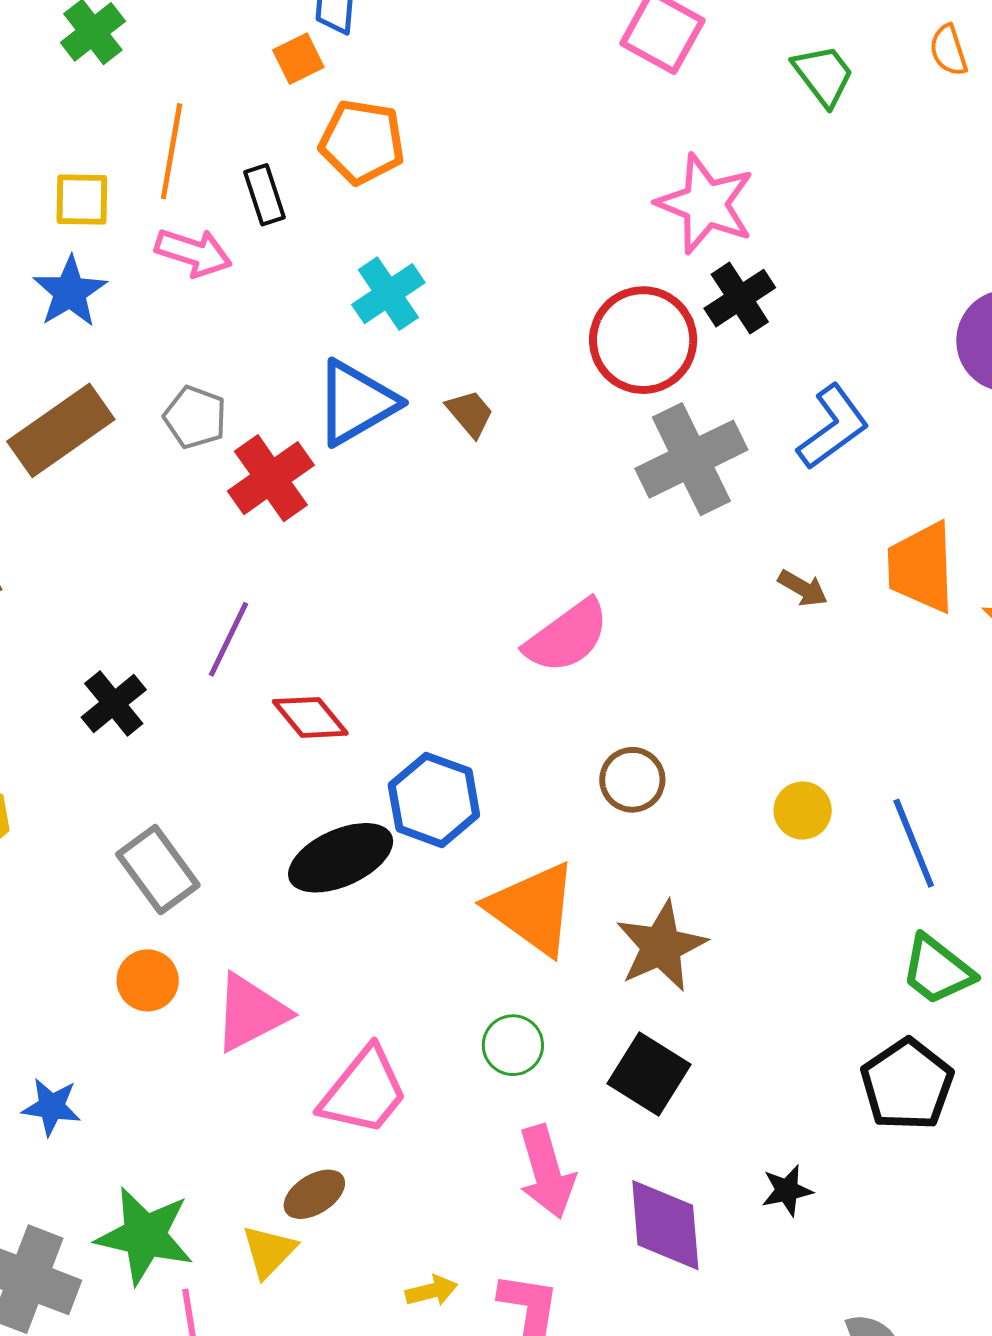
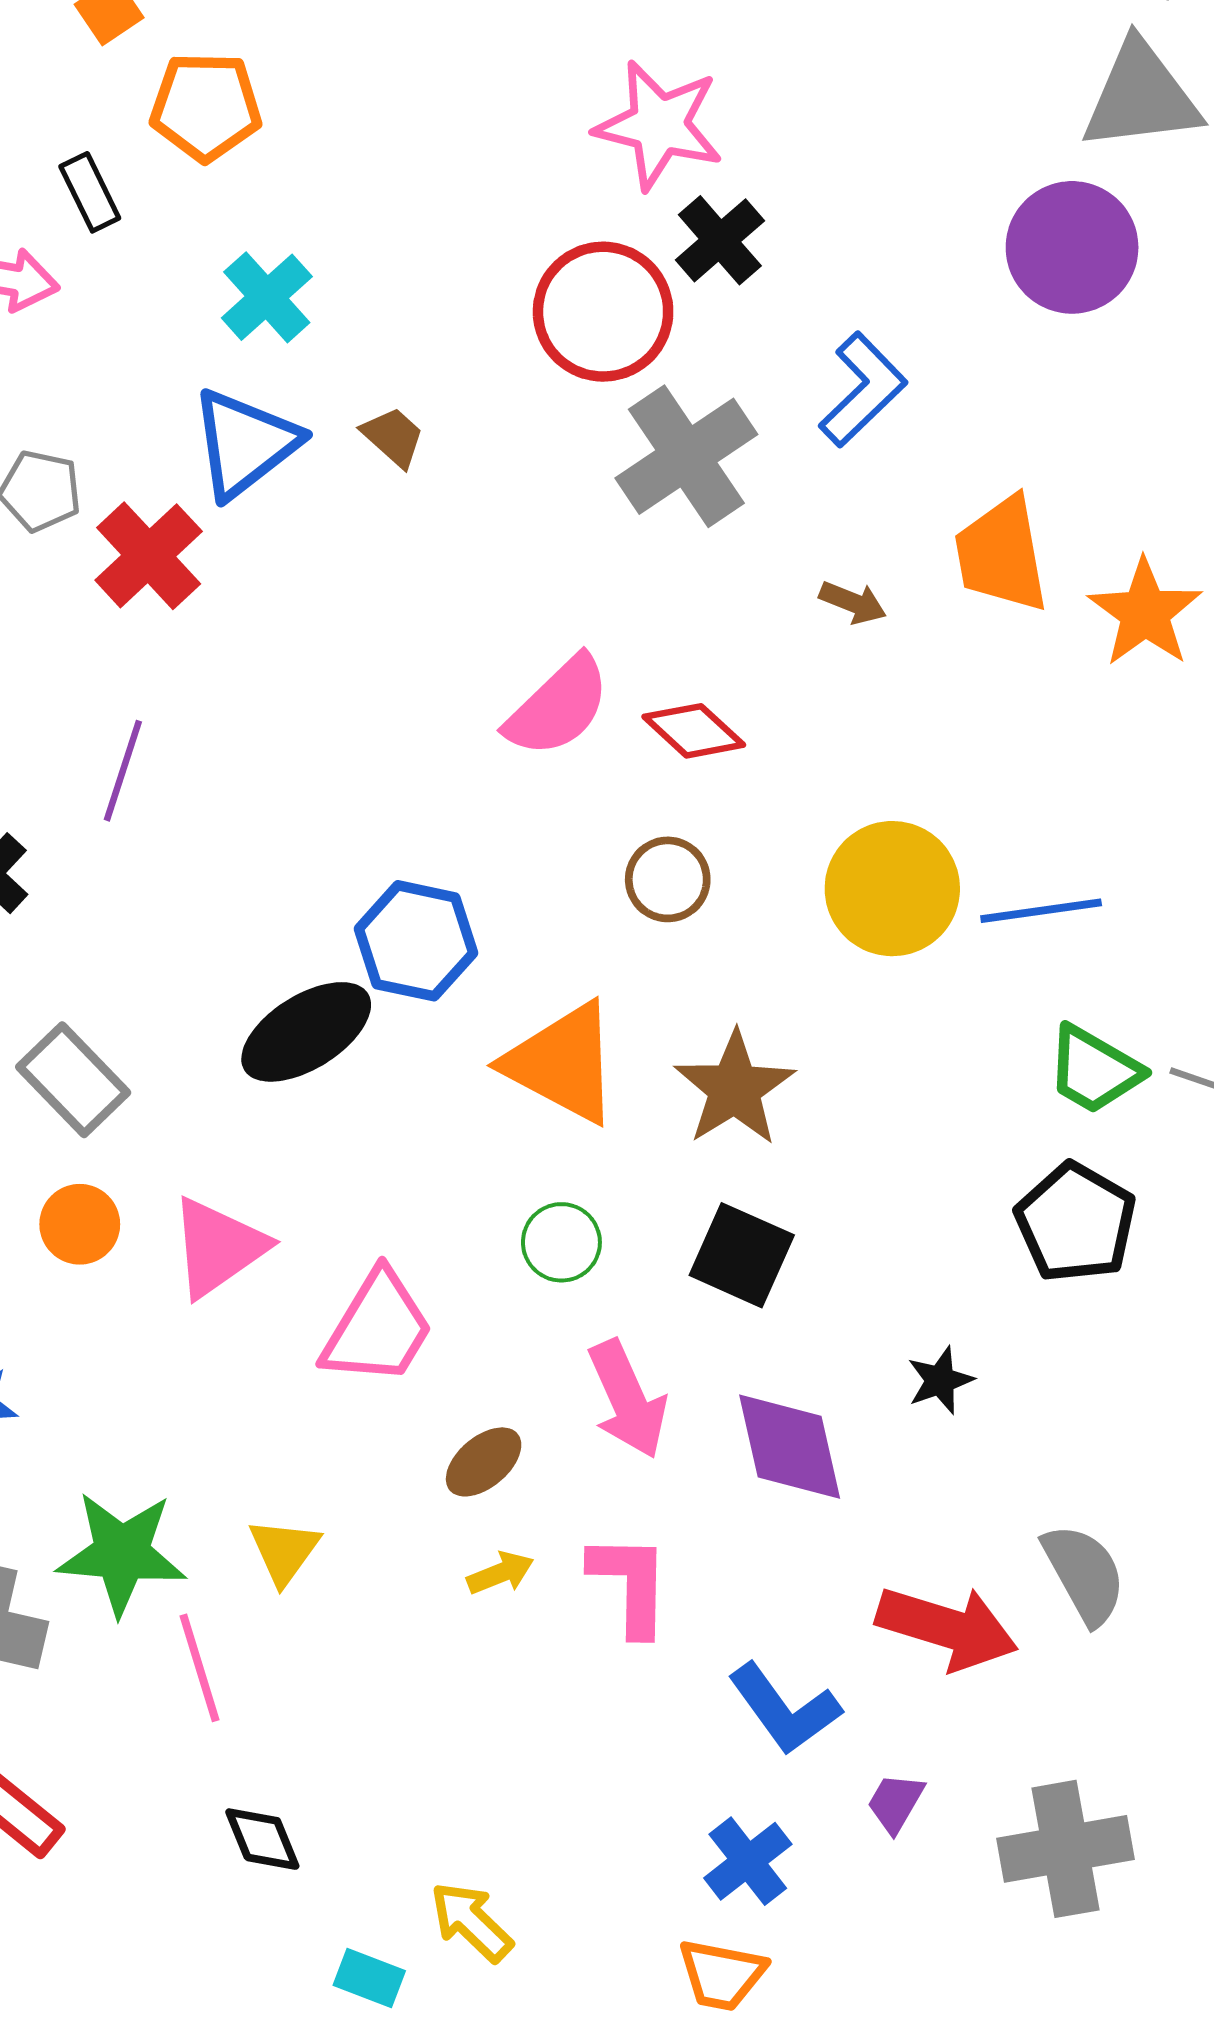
red diamond: (310, 717) -> (694, 731), moved
yellow circle: (803, 811) -> (892, 889), size x1.8
blue line: (914, 843) -> (1041, 911), turned -68
brown ellipse: (314, 1194) -> (484, 1462), moved

